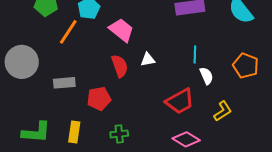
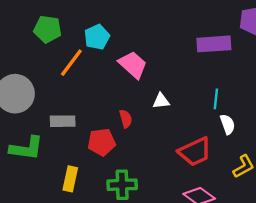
red semicircle: (120, 66) -> (126, 119), moved, size x0.7
green L-shape: (36, 132) -> (26, 148), moved
green cross: (119, 134) -> (122, 185), size x1.4

